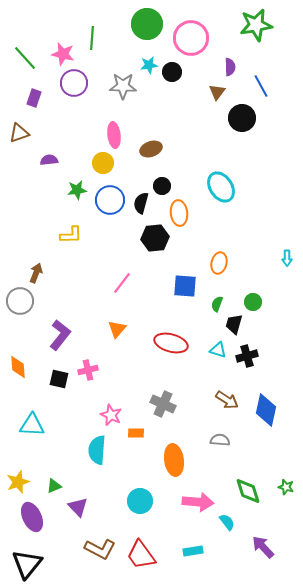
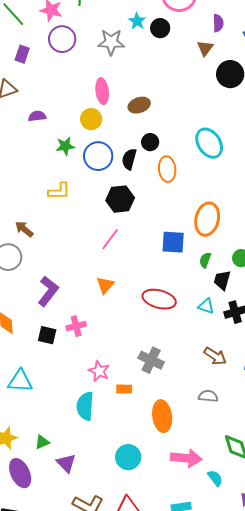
cyan star: (149, 65) -> (137, 21), turned -30
black hexagon: (155, 238) -> (120, 199), moved
orange ellipse: (219, 263) -> (207, 219), size x1.5
brown arrow: (36, 273) -> (24, 229), turned -72

